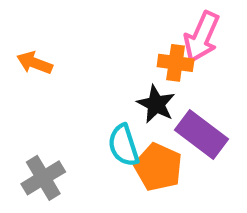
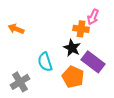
pink arrow: (202, 37) -> (93, 17), size x0.7
cyan semicircle: (124, 145) -> (45, 62), moved

